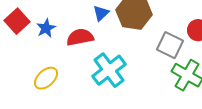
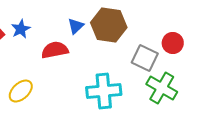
blue star: (46, 28) -> (21, 29), moved
cyan cross: (109, 70) -> (104, 91), moved, turned 32

